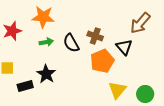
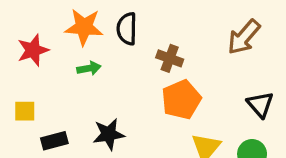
black semicircle: (71, 43) -> (127, 29), moved, turned 30
black triangle: (124, 47) -> (260, 105), moved
black star: (46, 74) -> (109, 134), moved, turned 30

